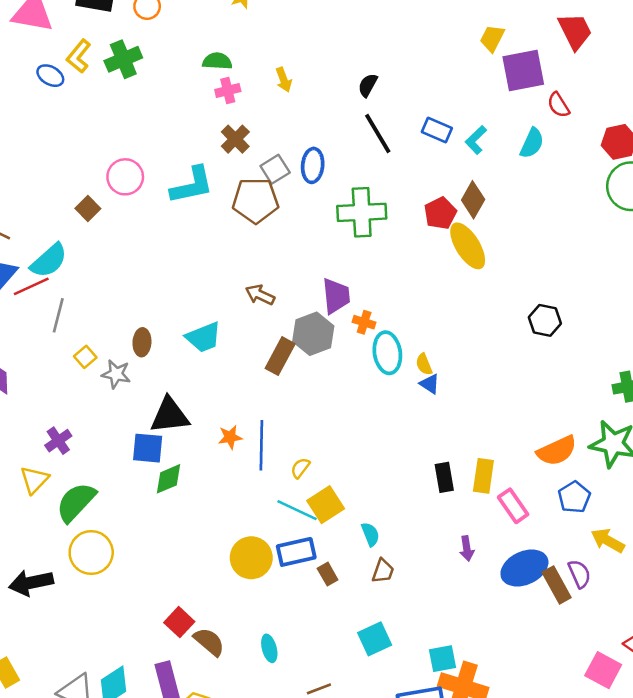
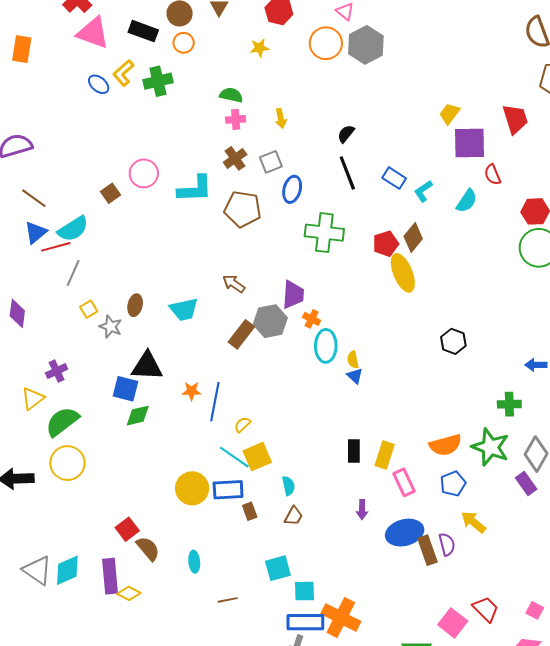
gray square: (275, 169) -> (271, 162), moved
cyan square: (442, 659) -> (305, 591), moved

